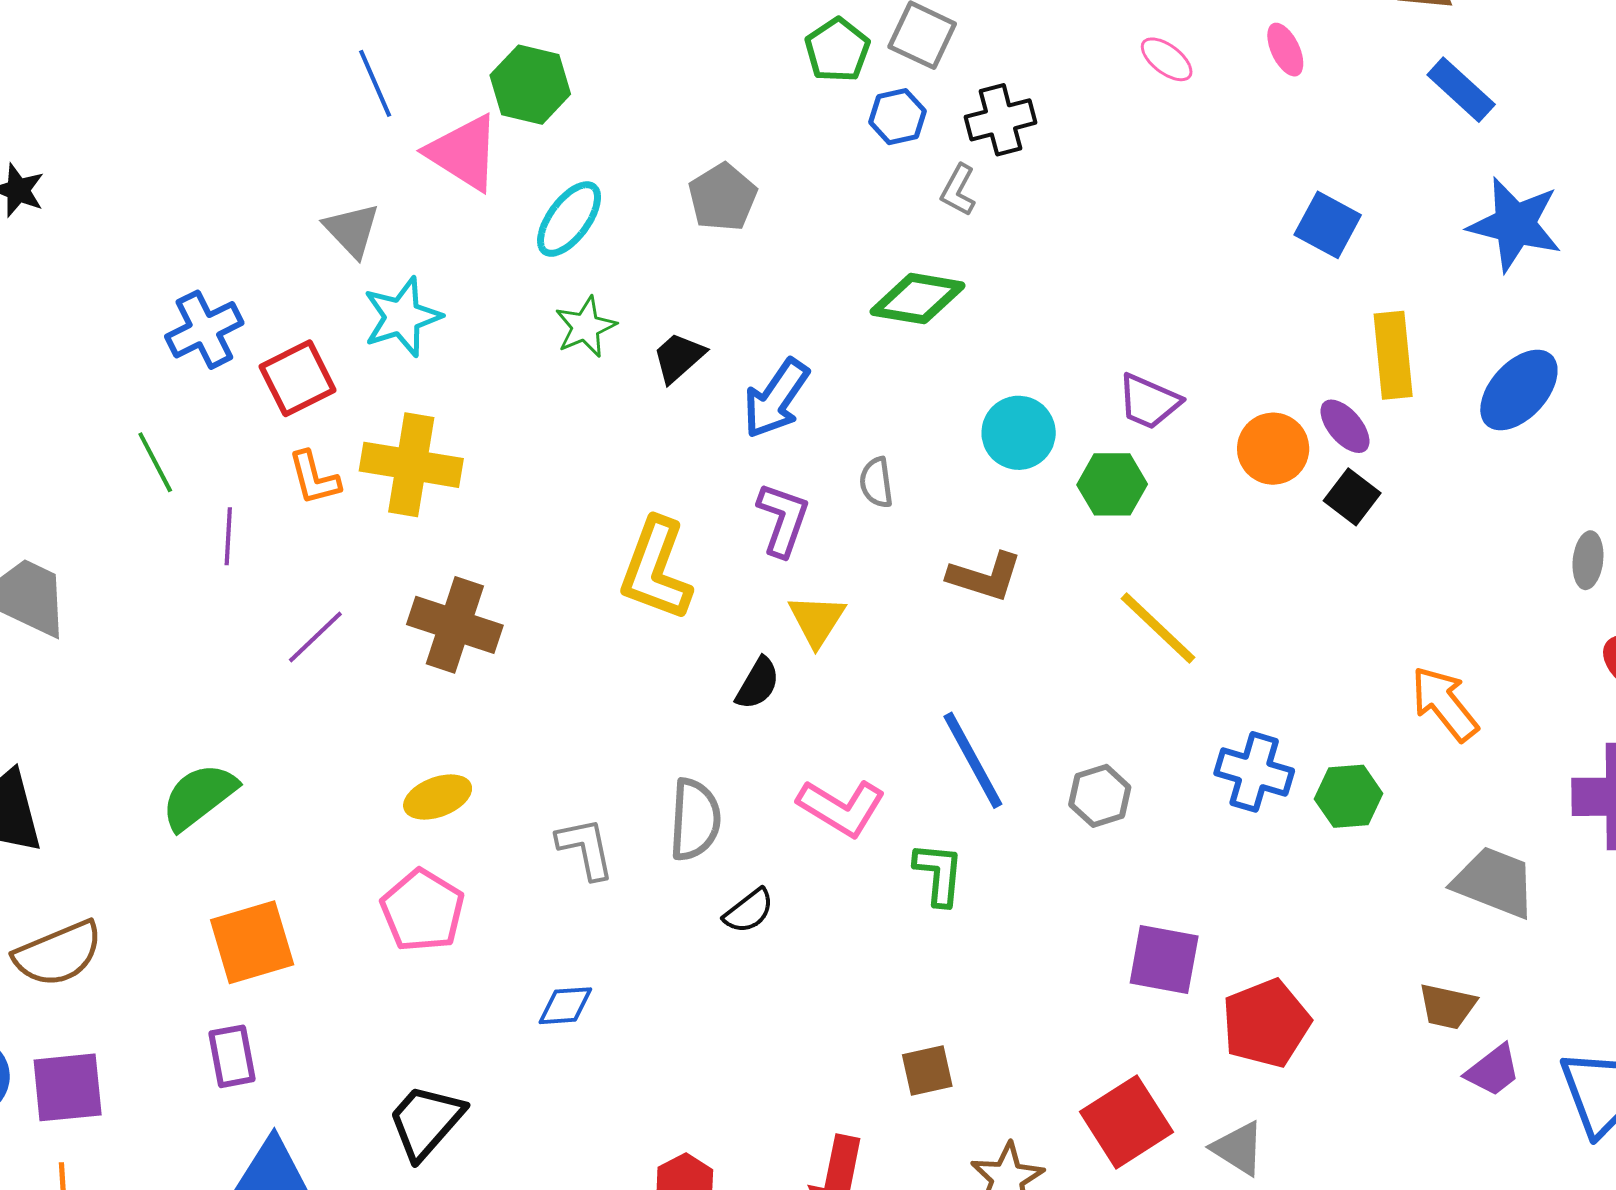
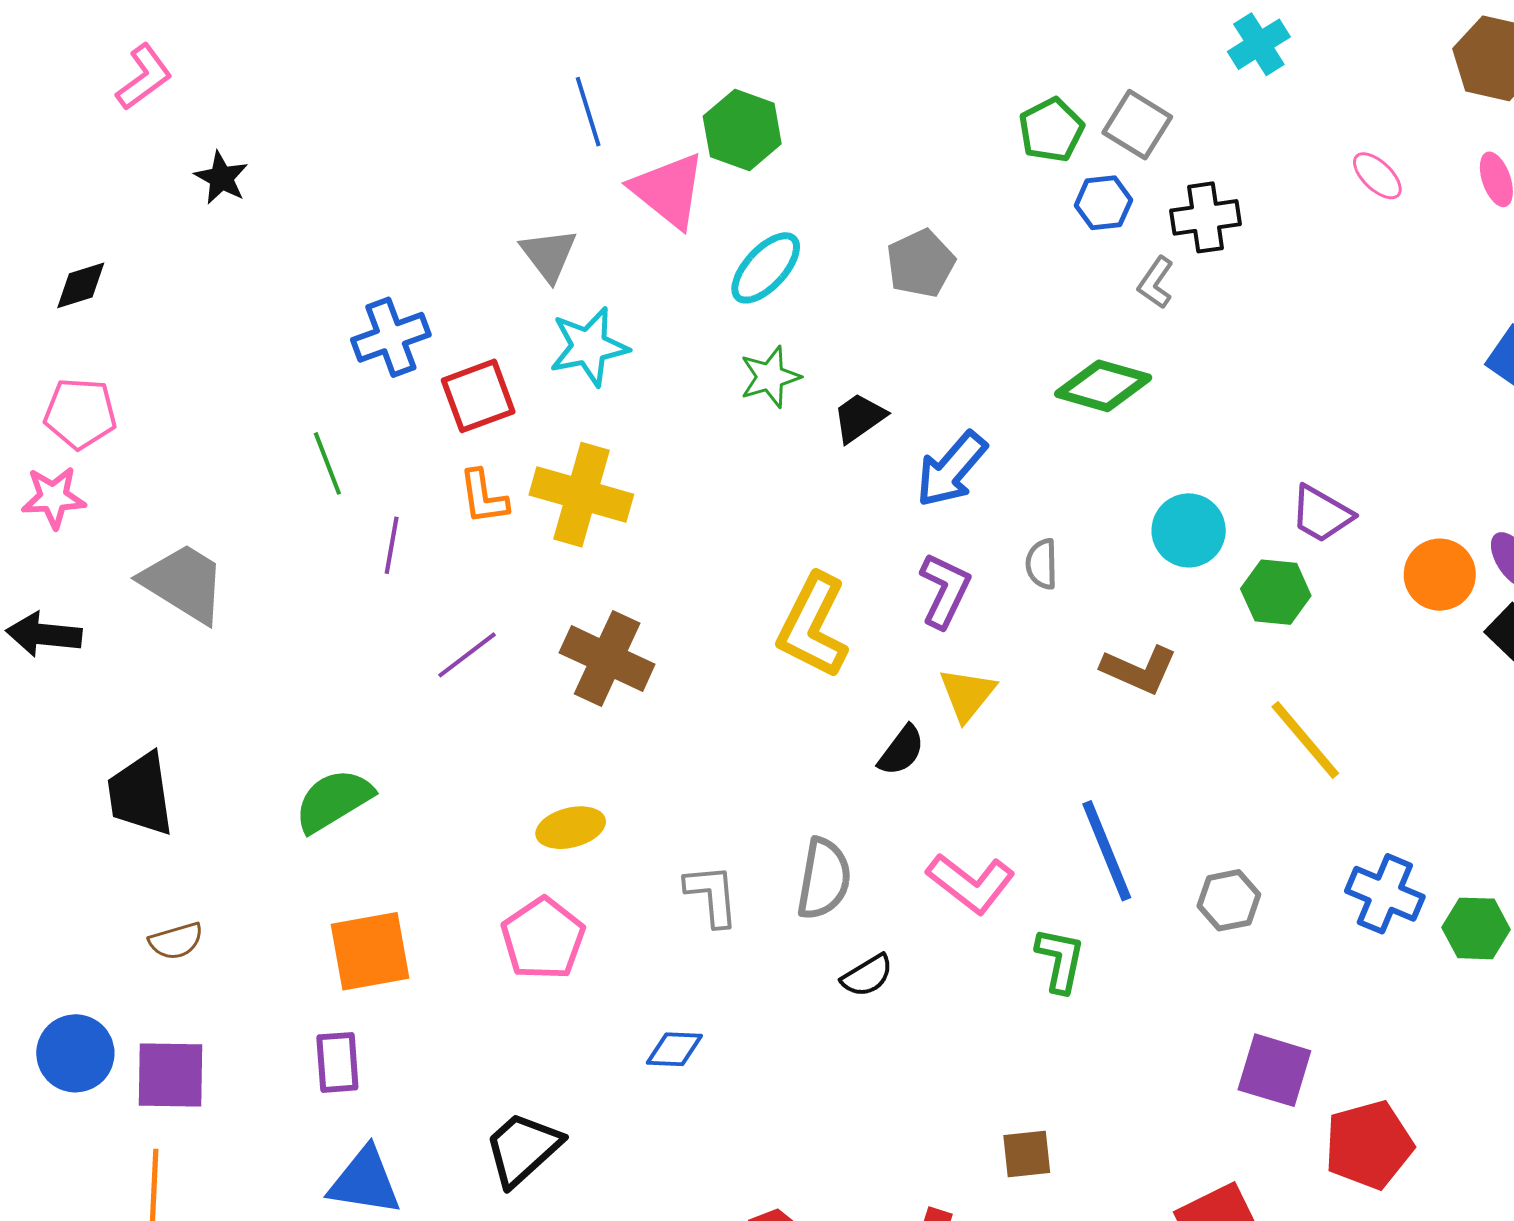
brown semicircle: (58, 954) -> (176, 941), size x0.6

